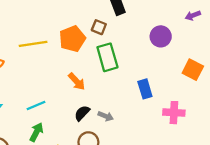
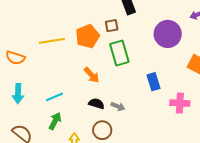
brown square: (99, 27) -> (112, 26), turned -32
purple circle: (161, 36) -> (168, 34), size x1.4
black semicircle: (82, 113) -> (96, 104), turned 63

